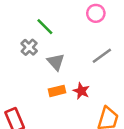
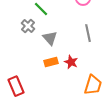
gray line: (102, 56) -> (88, 33), turned -66

